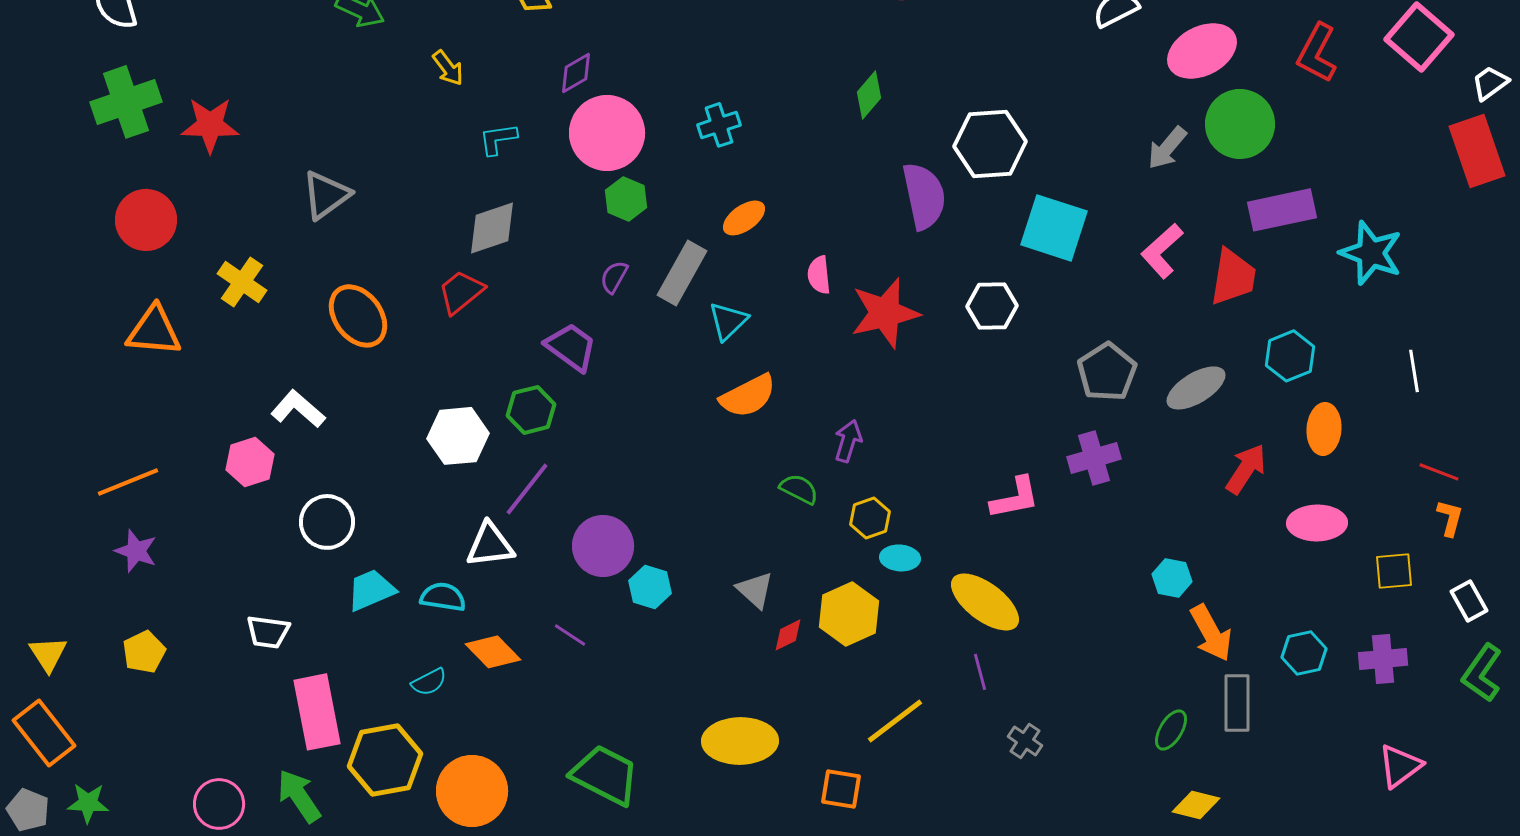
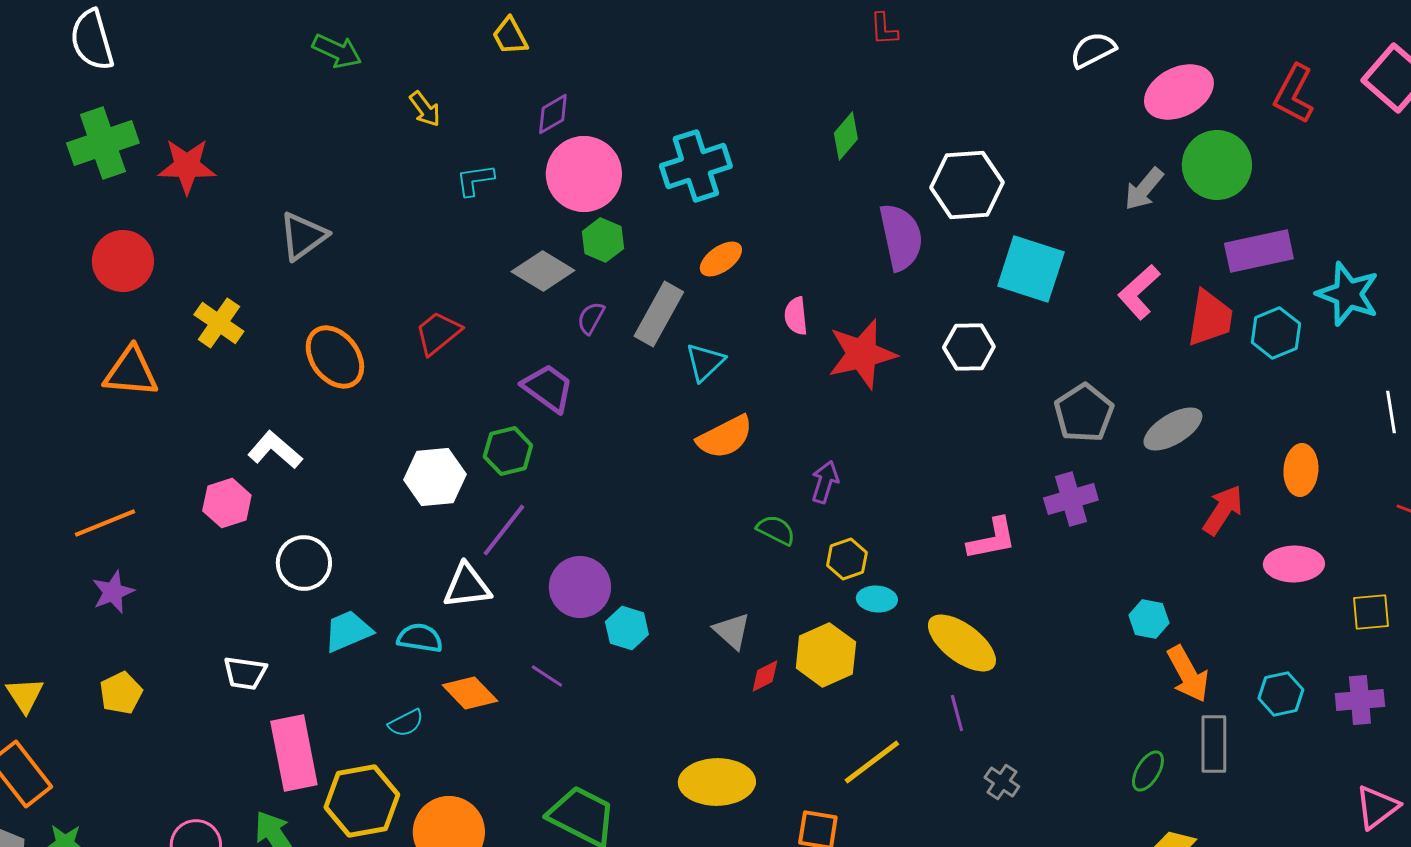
cyan cross: (719, 125) -> (696, 166), size x1.6
gray diamond: (492, 228) -> (543, 271), moved, turned 50
cyan hexagon: (1290, 356) -> (1276, 333), moved
purple star: (136, 551) -> (113, 592), turned 30

